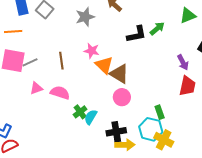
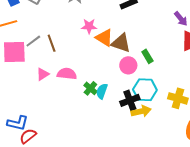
brown line: (61, 61) -> (52, 43), moved
gray line: (30, 62) -> (33, 41), moved
green rectangle: (160, 112) -> (147, 56), moved
cyan hexagon: (151, 129) -> (145, 90), moved

